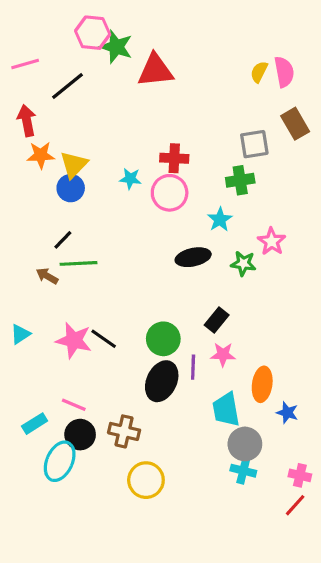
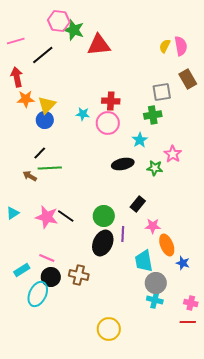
pink star: (223, 355) -> (153, 226), moved
orange ellipse: (262, 384) -> (167, 245), turned -30
yellow circle: (146, 480) -> (109, 329), moved
red line: (295, 505) -> (188, 322), turned 49

